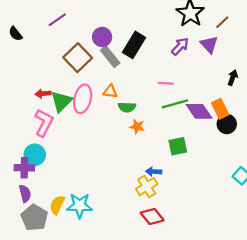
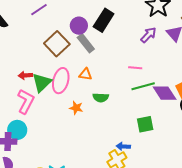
black rectangle: (134, 45) -> (104, 20), moved
green semicircle: (127, 107) -> (101, 98), moved
orange star: (137, 127) -> (76, 108), moved

